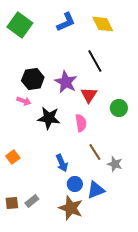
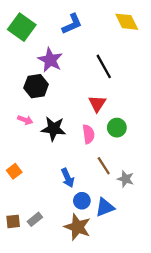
yellow diamond: (103, 24) -> (127, 22), moved
purple star: (66, 82) -> (50, 60), moved
pink arrow: (24, 101) -> (25, 120), moved
green circle: (119, 108) -> (117, 128), moved

